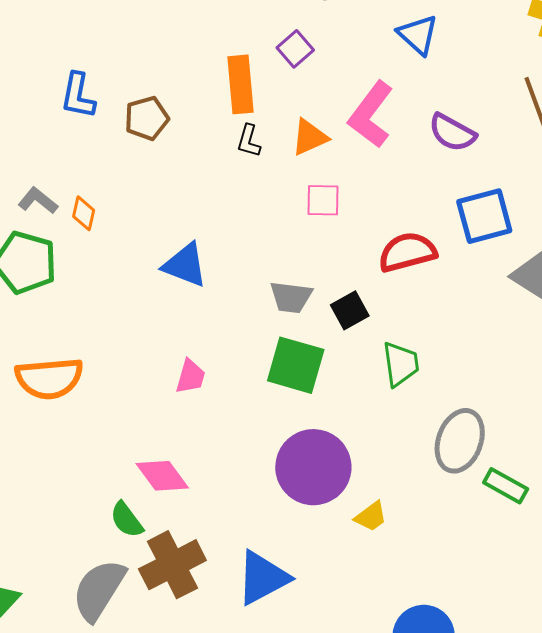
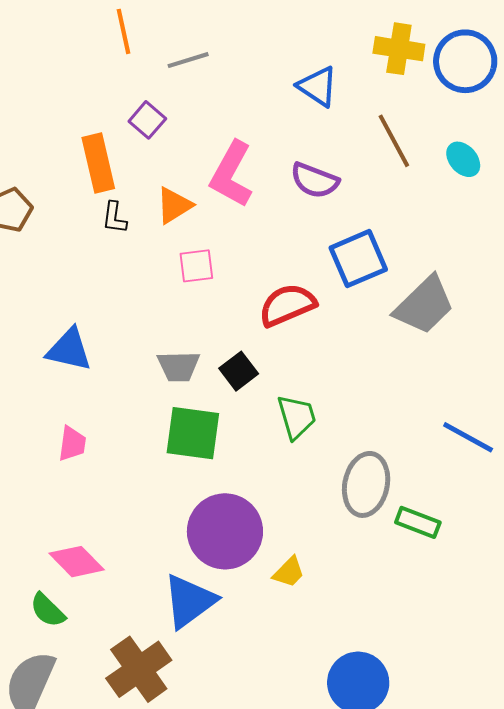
blue triangle: (418, 35) -> (318, 86), moved
pink trapezoid: (191, 377) -> (72, 444), moved
brown cross: (172, 565) -> (139, 669), moved
blue triangle: (263, 578) -> (189, 601), moved

